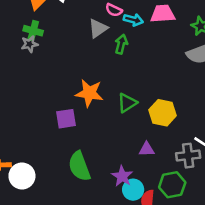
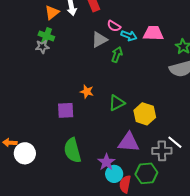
orange star: (89, 93) -> (87, 92), size x0.6
purple triangle: (147, 149) -> (129, 142), size x1.6

